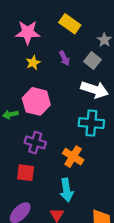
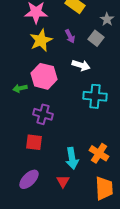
yellow star: (33, 63) -> (41, 40), size x1.6
white arrow: (95, 90) -> (81, 65), moved, size x0.7
orange cross: (73, 157) -> (99, 153), moved

